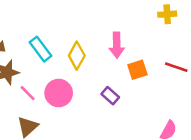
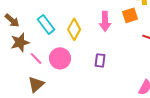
orange square: (137, 70) -> (130, 15), moved
purple rectangle: (110, 96) -> (100, 60), turned 56

